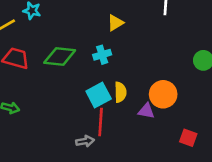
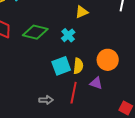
cyan cross: (102, 55) -> (68, 35), turned -32
orange circle: (163, 94) -> (108, 60), moved
red line: (101, 122) -> (74, 93), moved

